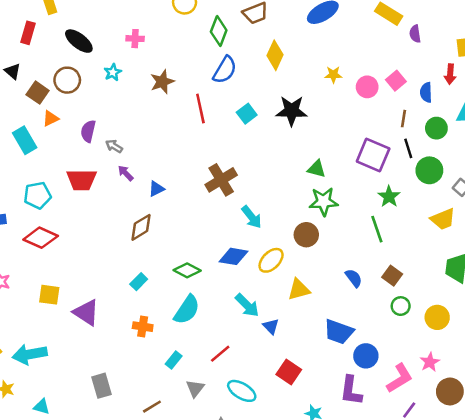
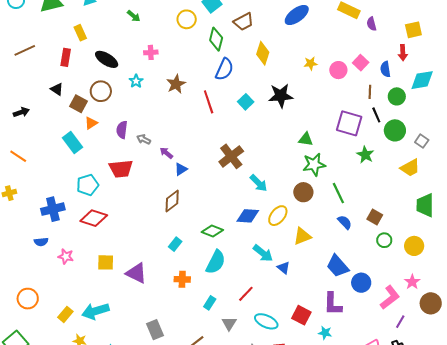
purple arrow: (126, 173) -> (166, 153), moved
green line: (377, 229) -> (338, 193), moved
blue trapezoid: (339, 332) -> (338, 266), turned 35
red square: (289, 372) -> (301, 315), moved
purple L-shape: (351, 391) -> (333, 304), moved

